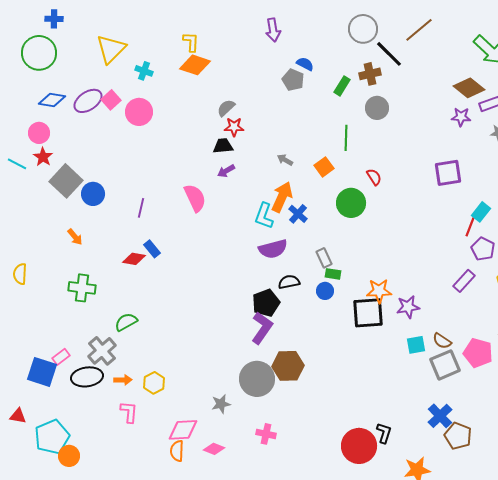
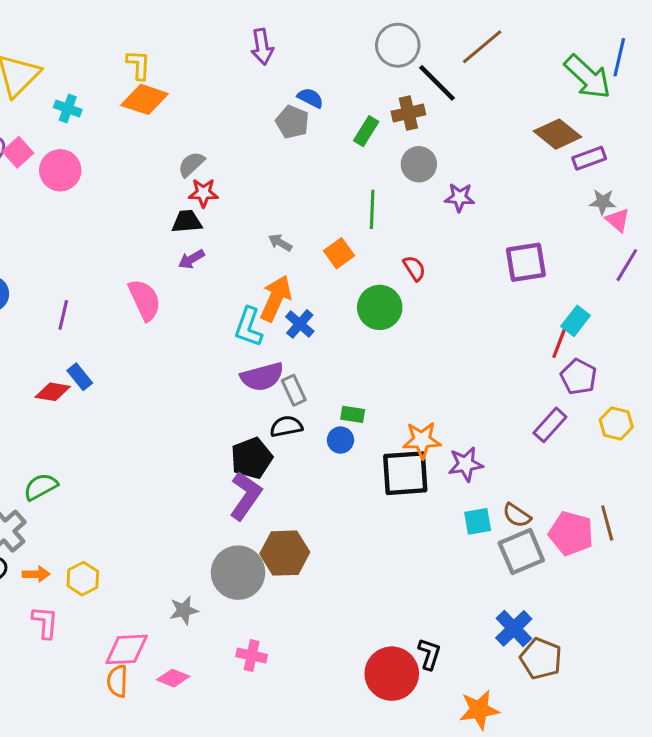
purple star: (461, 117) -> (460, 197), moved
gray rectangle: (324, 258) -> (294, 390), moved

